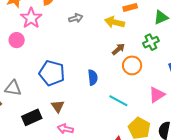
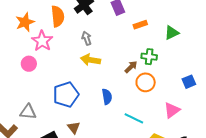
gray arrow: (76, 18) -> (87, 38), turned -88
yellow arrow: (115, 22) -> (91, 60), moved
green cross: (151, 42) -> (149, 57), moved, turned 35
blue pentagon: (52, 73) -> (66, 95), turned -30

